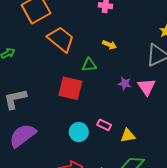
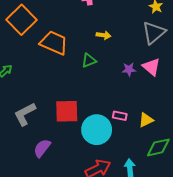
red square: (70, 88) -> (67, 111), moved
cyan circle: (79, 132) -> (97, 130), size x1.5
purple semicircle: (23, 135) -> (42, 148), size x0.7

